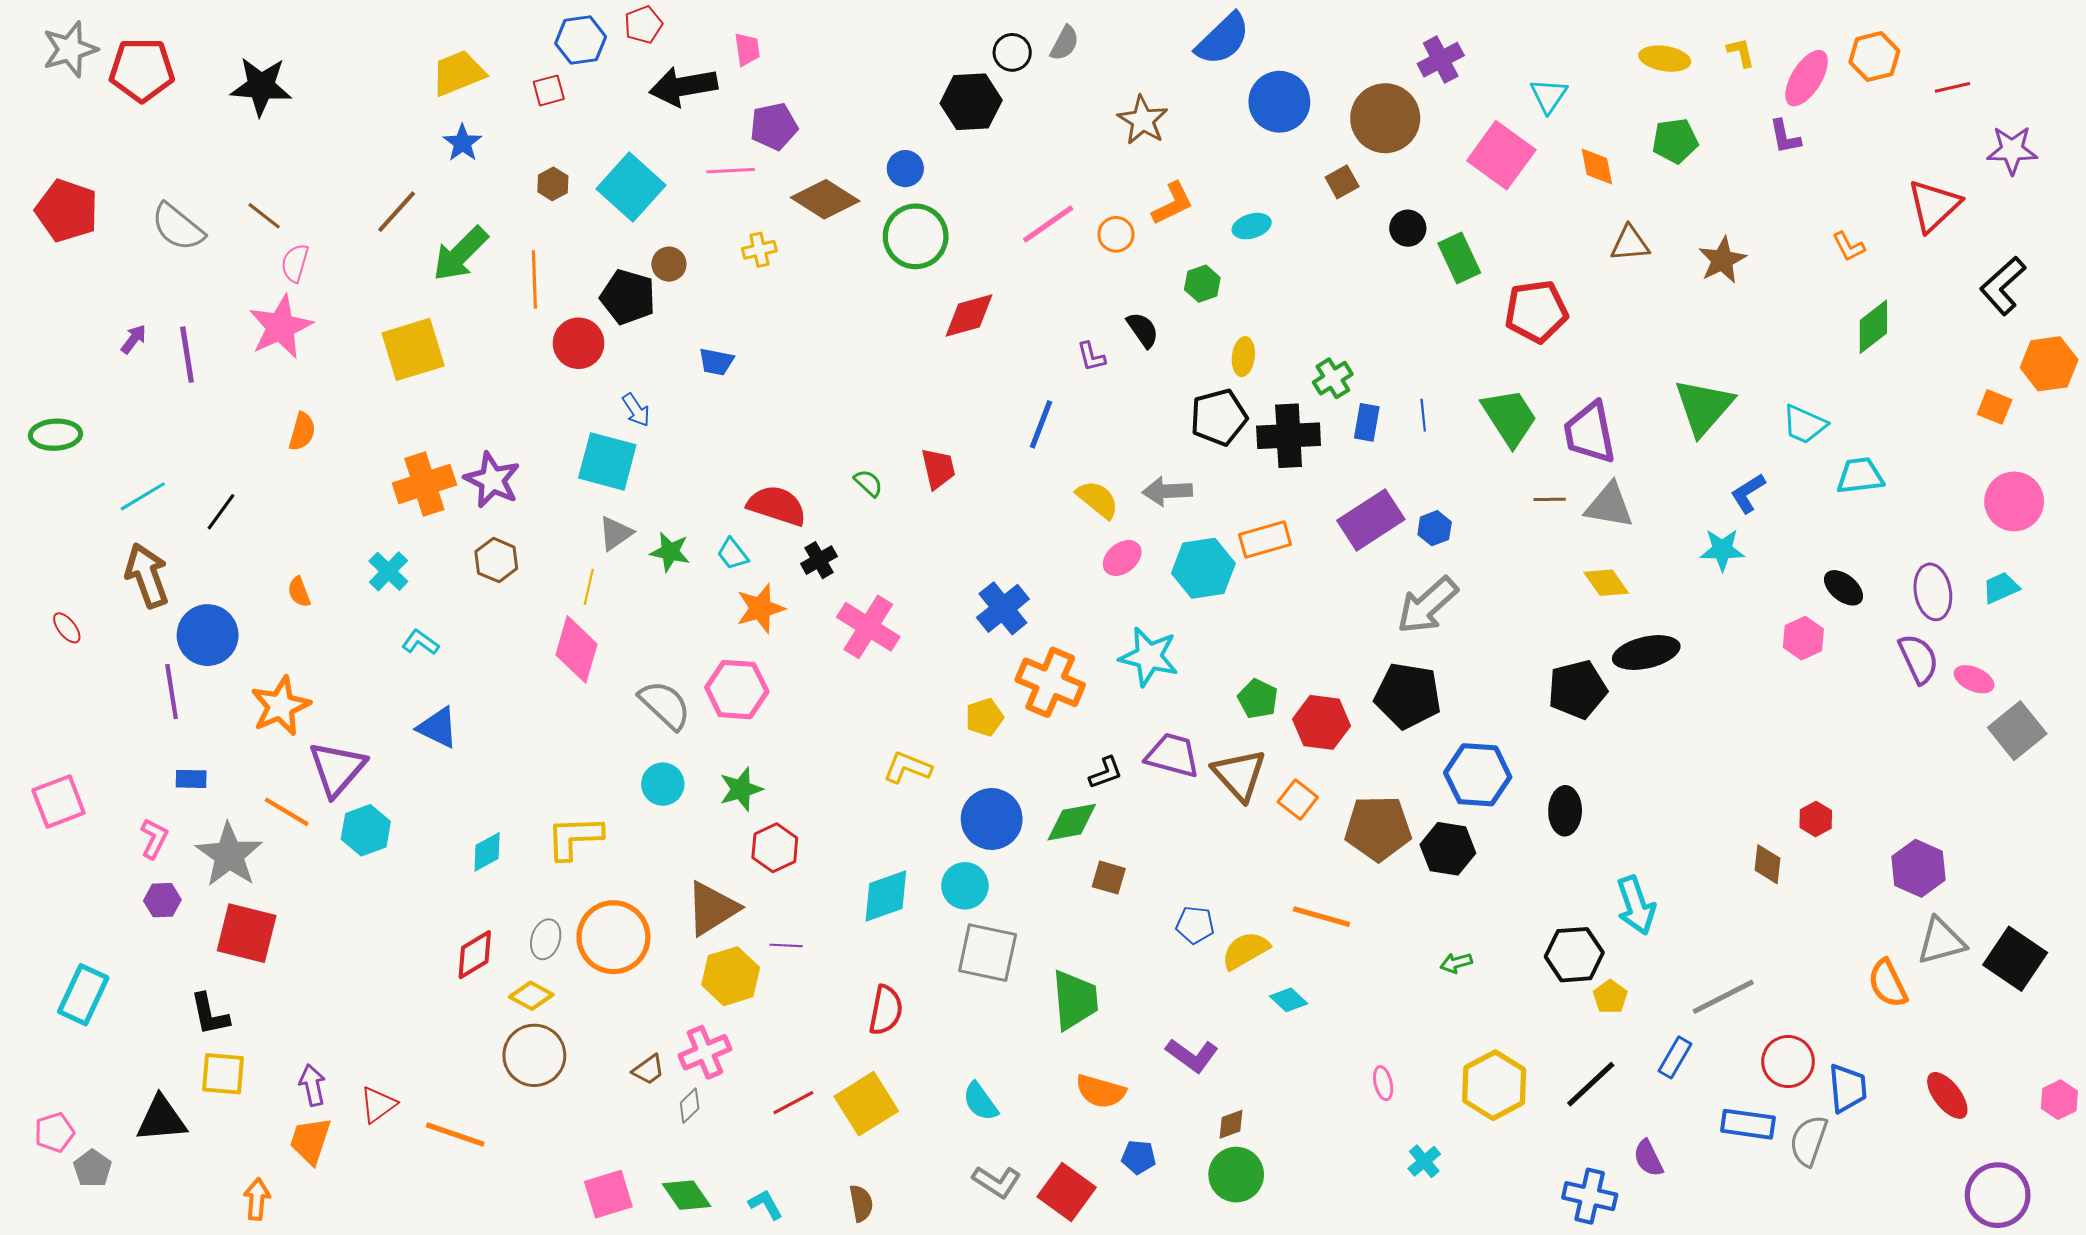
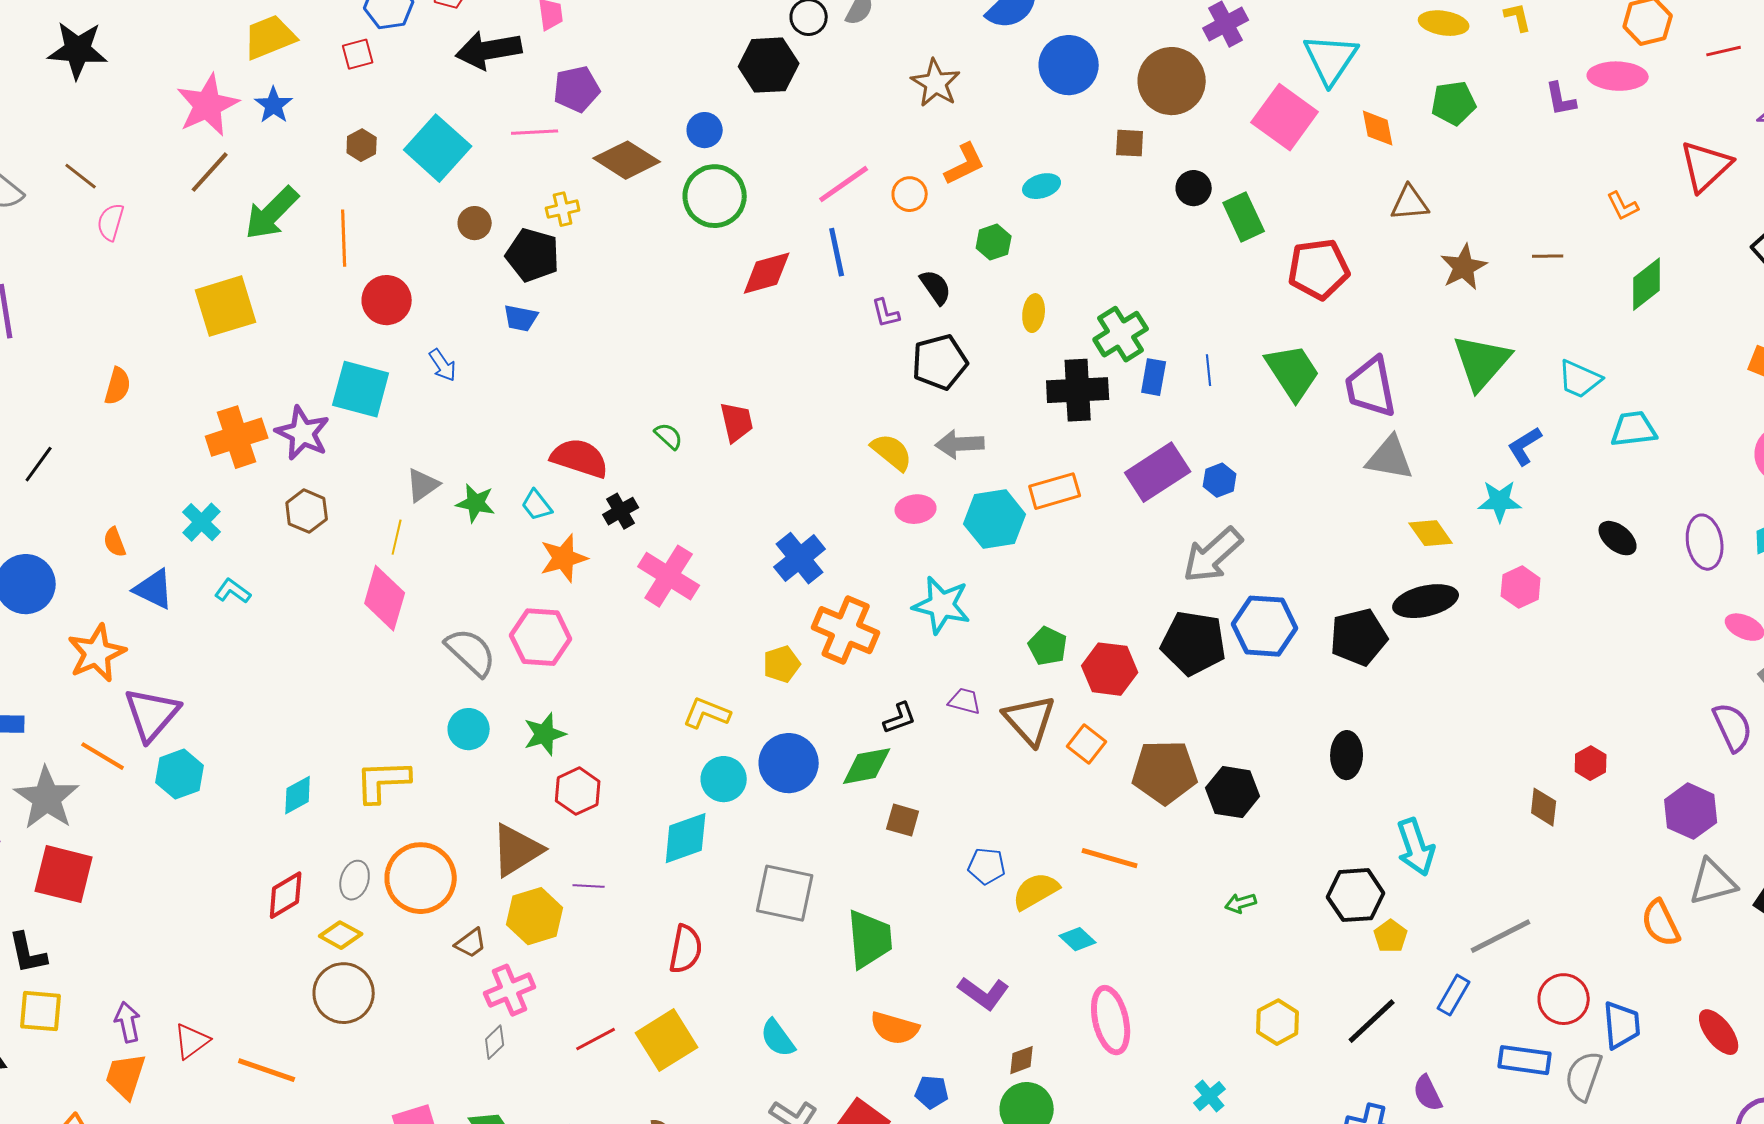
pink ellipse: (1807, 78) -> (1618, 76), moved, turned 60
cyan triangle: (1549, 96) -> (1331, 59), size x1.5
brown square: (1342, 182) -> (1130, 143), turned 32
brown star: (1722, 260) -> (1464, 267), moved
black pentagon: (628, 297) -> (533, 255), moved
pink star: (281, 327) -> (208, 105), moved
green cross: (1333, 378) -> (1121, 334), size x1.4
black pentagon: (1219, 417) -> (940, 362), moved
blue line: (1041, 424) -> (837, 252), moved, turned -33
cyan square: (607, 461) -> (361, 389), moved
brown line: (1550, 499) -> (1548, 256), moved
pink ellipse: (1122, 558) -> (916, 509), turned 33
yellow diamond: (1606, 583) -> (1431, 533), moved
pink hexagon: (1803, 638) -> (1521, 587), moved
purple semicircle: (1919, 659) -> (1733, 727), moved
blue triangle: (438, 728) -> (154, 589), moved
purple trapezoid: (1172, 755) -> (965, 701), size x0.6
blue hexagon: (1478, 775) -> (1265, 626), moved
cyan circle: (965, 886) -> (724, 779), moved
brown trapezoid: (648, 1070) -> (471, 943), moved
pink ellipse: (1383, 1083) -> (1111, 1020), moved, size x2.0
yellow hexagon: (1494, 1085) -> (1278, 1022), size x0.7

